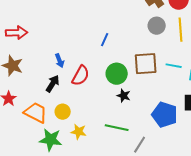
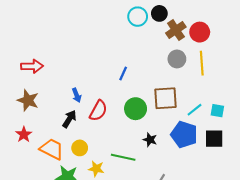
cyan line: (174, 66) -> (195, 110), moved, turned -49
black star: (124, 96) -> (150, 140), moved
blue pentagon: (165, 115) -> (184, 135), moved
green line: (117, 128) -> (123, 157), moved

